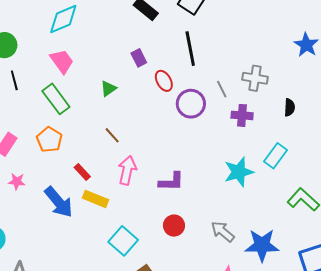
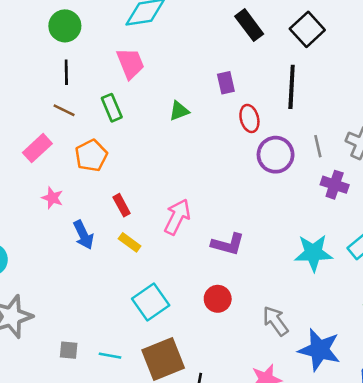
green rectangle: (56, 99) -> (112, 108), size x0.7
brown line: (112, 135) -> (64, 110), moved, turned -36
pink star: (17, 182) -> (52, 198), moved
yellow rectangle: (95, 199) -> (130, 242), size x0.7
blue arrow: (59, 202) -> (83, 235), size x0.7

